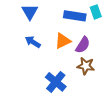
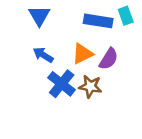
brown star: (86, 66) -> (90, 86), moved
blue cross: (56, 82) -> (62, 84), moved

